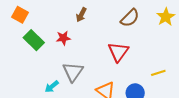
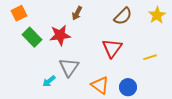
orange square: (20, 15) -> (19, 13), turned 35
red star: (63, 38) -> (60, 35), size x1.5
yellow line: (158, 73) -> (150, 57), moved

